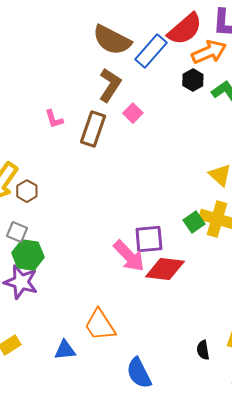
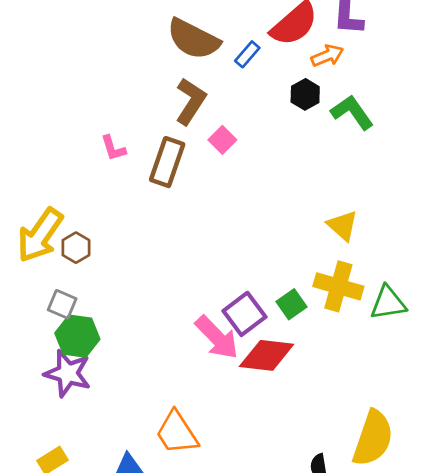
blue rectangle: (151, 51) -> (247, 54), size x0.6
orange arrow: (209, 52) -> (327, 56), size x0.7
green square: (194, 222) -> (291, 304), moved
purple square: (149, 239) -> (244, 314), turned -32

